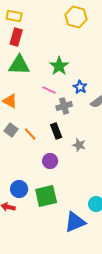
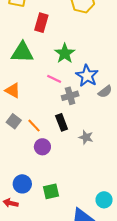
red rectangle: (16, 37) -> (41, 23), moved
blue star: (80, 87) -> (87, 76), size x1.5
purple circle: (50, 161) -> (42, 147), moved
green square: (46, 196) -> (51, 191), size x0.7

